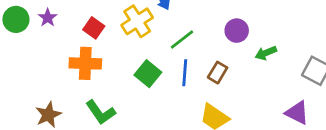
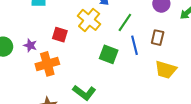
purple star: (48, 18) -> (30, 45), moved
orange cross: (85, 63) -> (47, 64), moved

